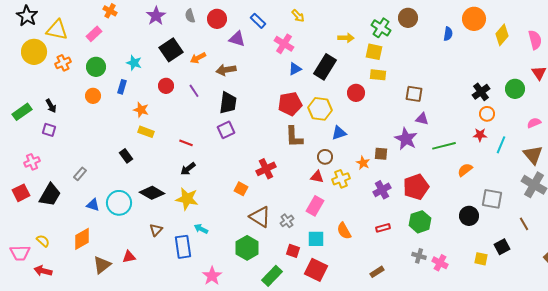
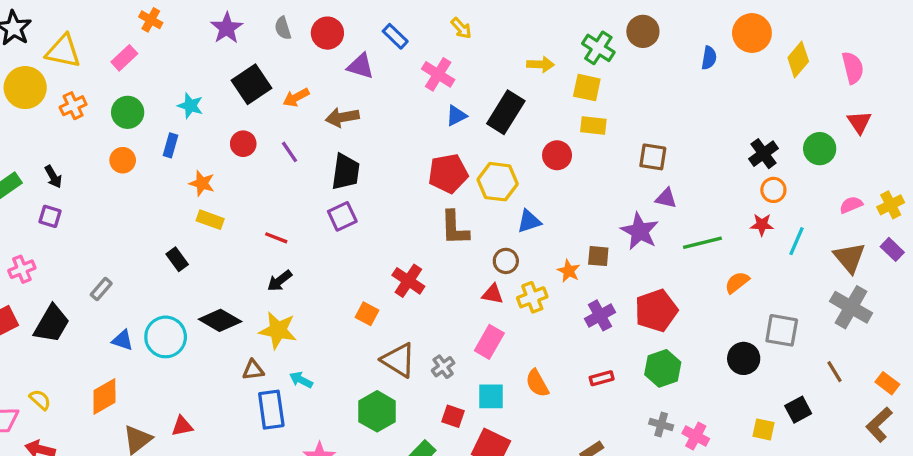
red cross: (266, 169) -> (408, 281), turned -30
brown triangle: (156, 230) -> (253, 370), moved, turned 40

